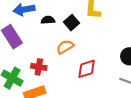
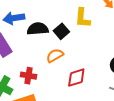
black semicircle: (48, 20) -> (38, 29), size x1.5

